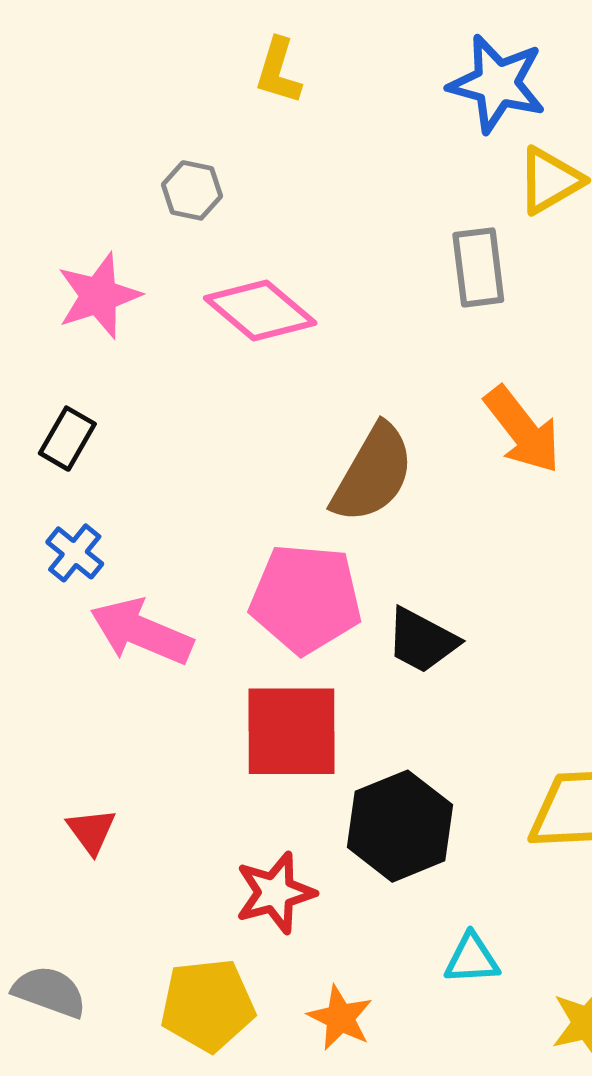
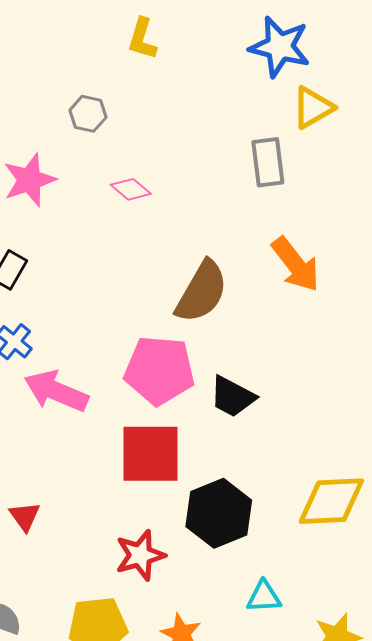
pink diamond: (260, 311) -> (131, 189), size x0.6

